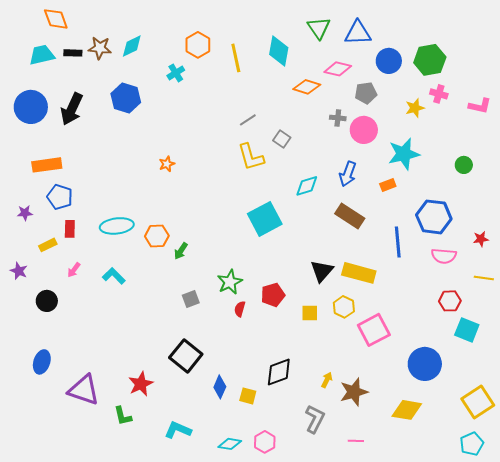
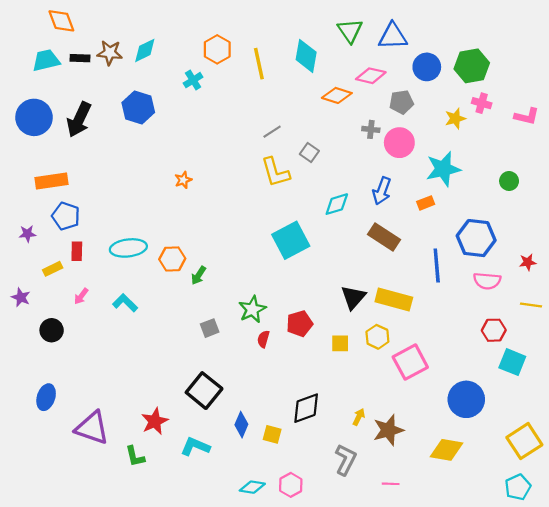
cyan L-shape: (178, 430) -> (195, 447), moved

